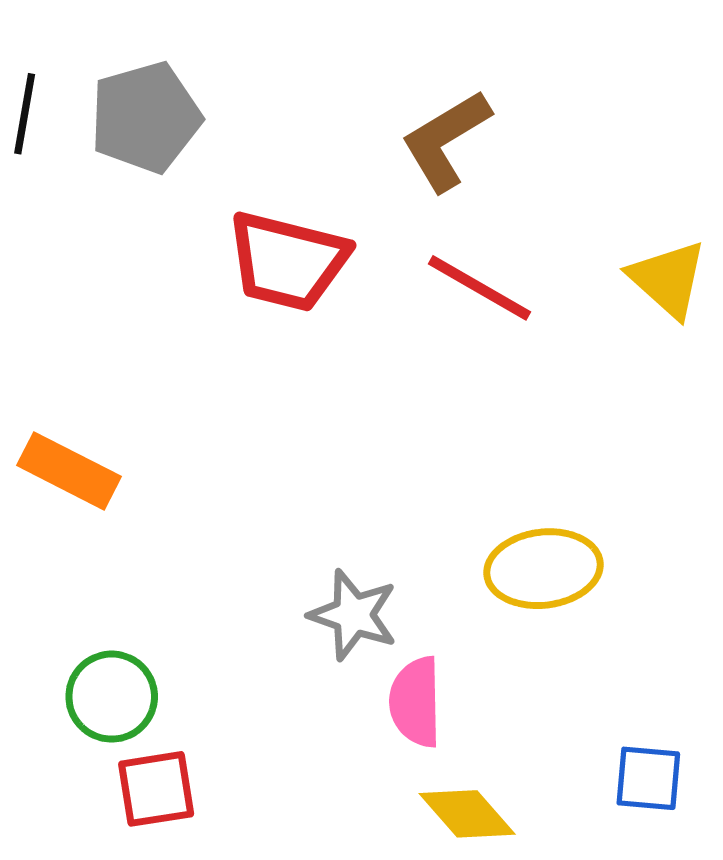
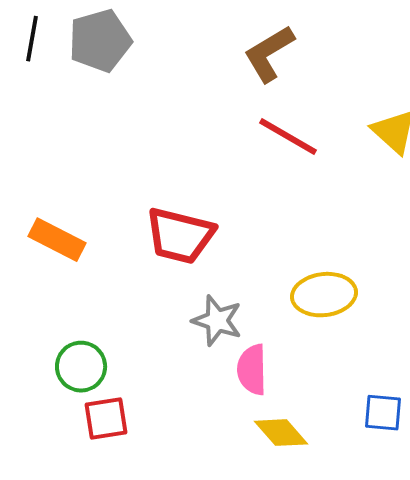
red trapezoid: (288, 261) -> (180, 236), moved

